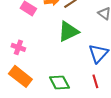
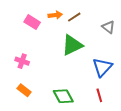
orange rectangle: (20, 76) -> (24, 90), size x0.6

